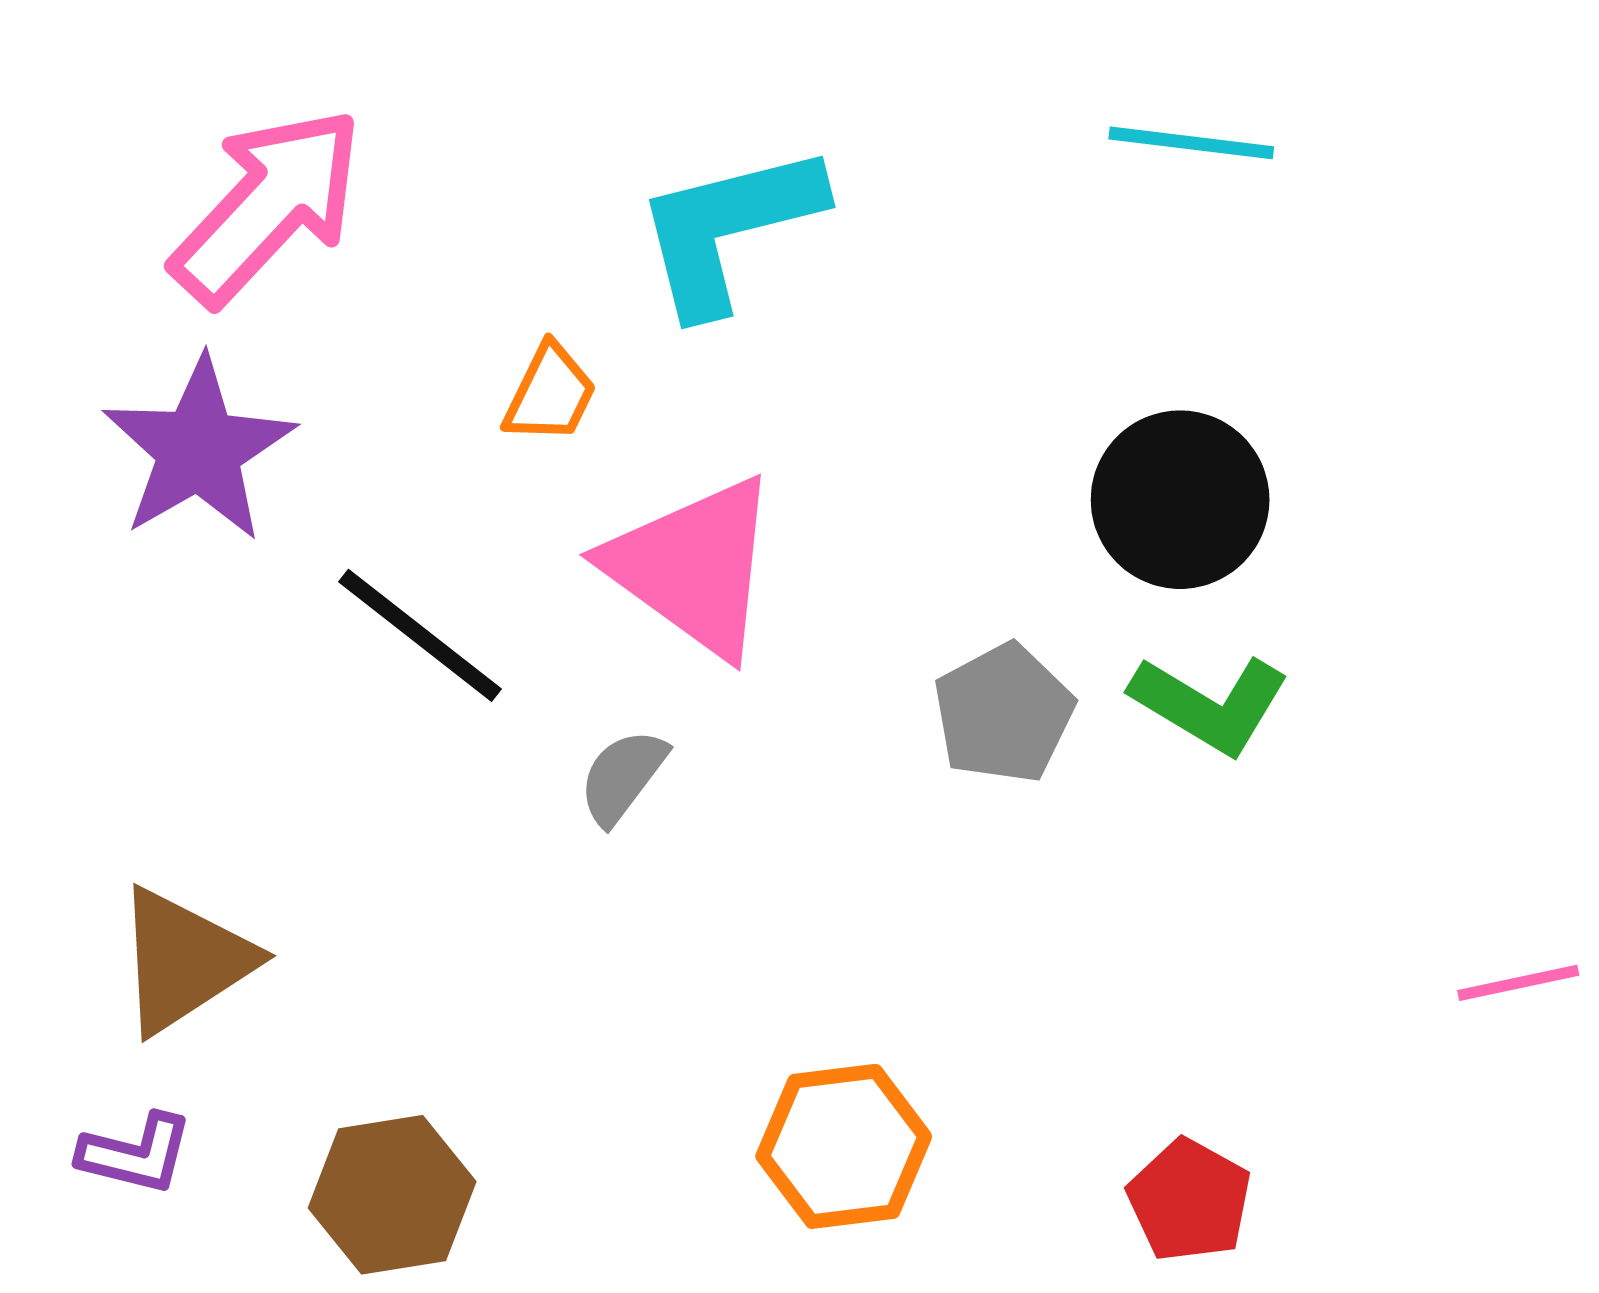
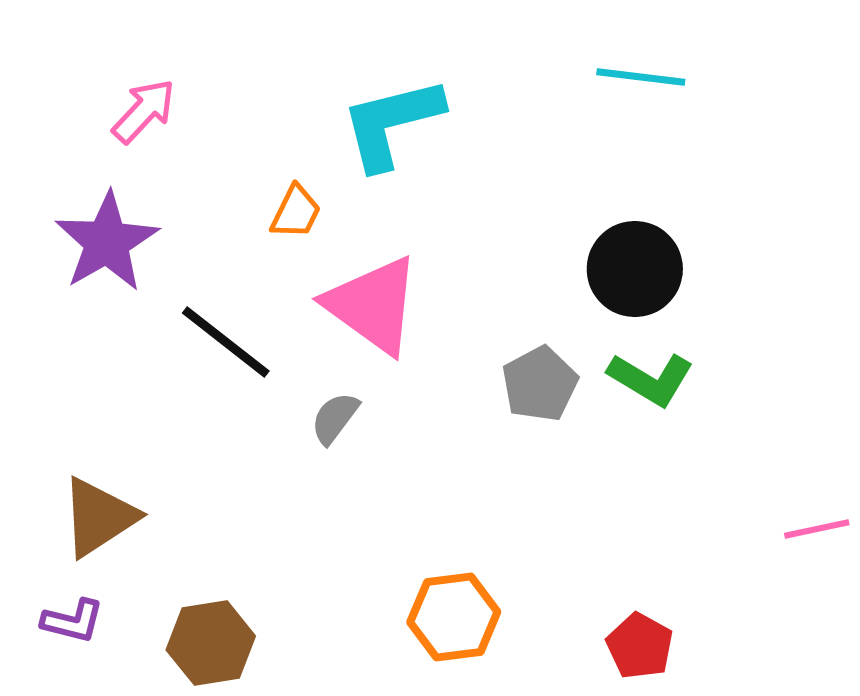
pink arrow: (268, 206) -> (144, 111), size x0.6

